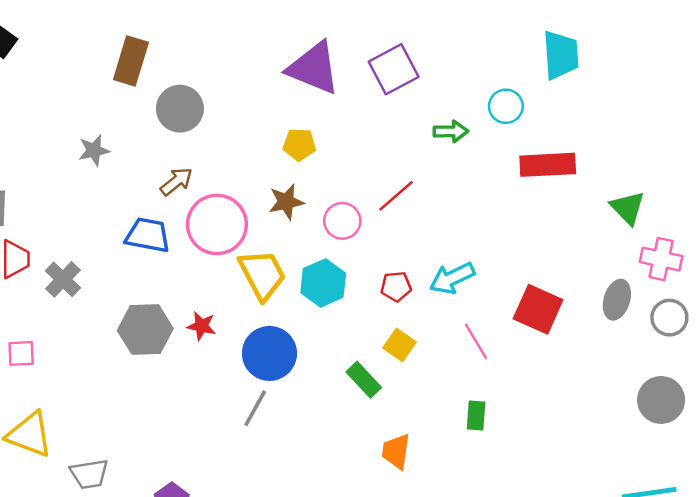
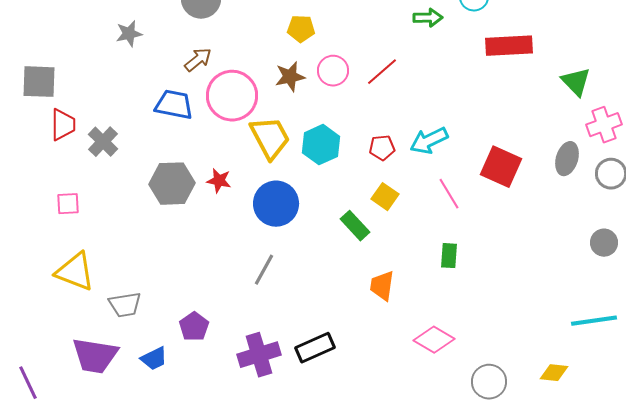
pink circle: (342, 221) -> (333, 71), moved
pink cross: (661, 259) -> (604, 125), turned -32
gray circle: (661, 400) -> (604, 243), size x0.7
gray line: (255, 408) -> (264, 270), moved

